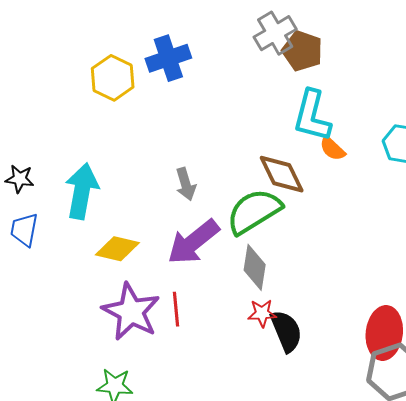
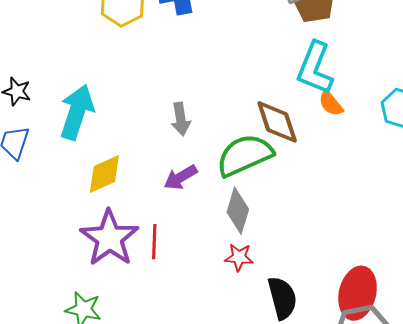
purple arrow: (193, 242) -> (180, 177), size x0.6
yellow diamond: (117, 249) -> (104, 174), turned -45
black semicircle: (286, 331) -> (282, 298), moved

